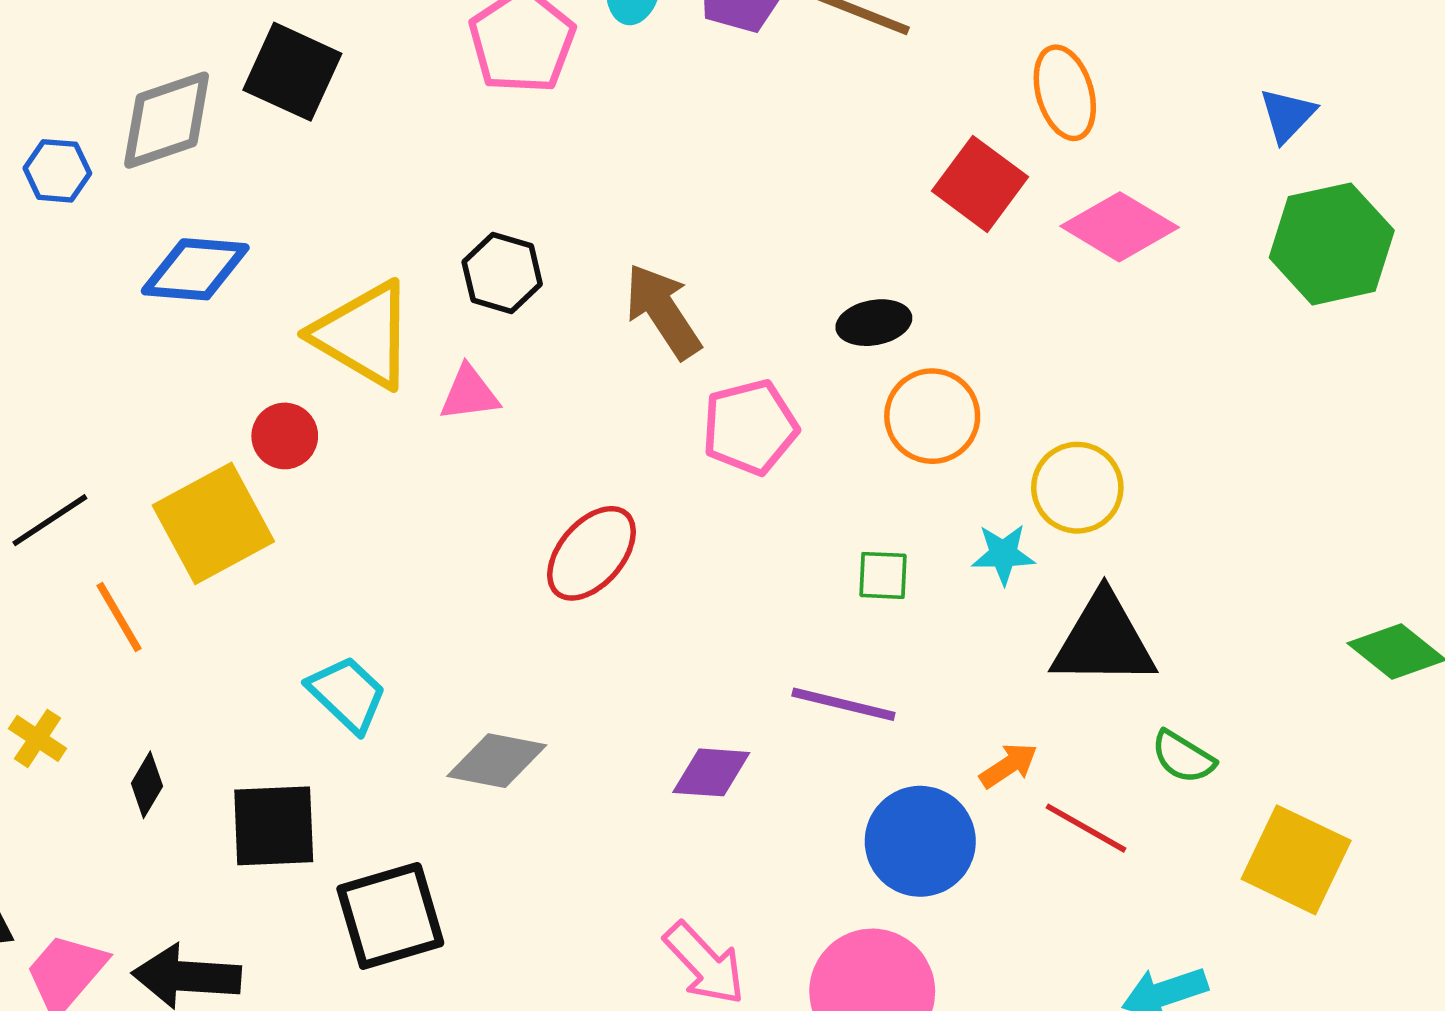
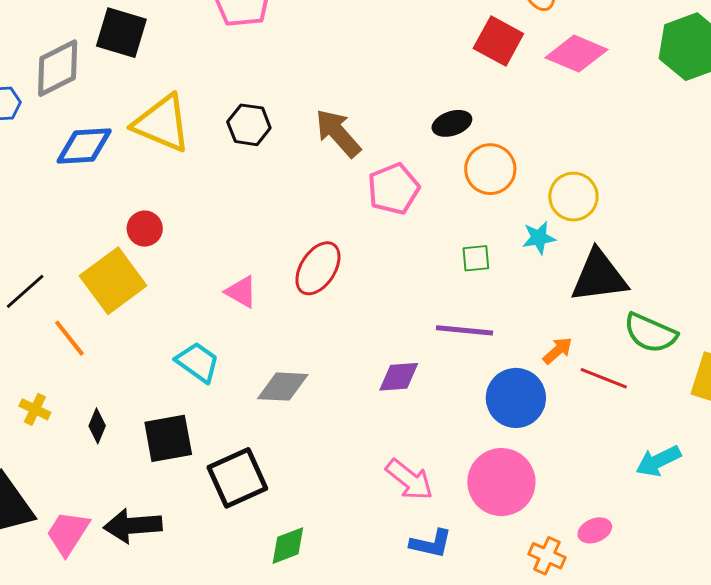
yellow triangle: (363, 335) -> (162, 123), moved
pink triangle: (469, 393) -> (241, 292), moved, turned 45
green semicircle: (1183, 757) -> (650, 333), size x1.5

